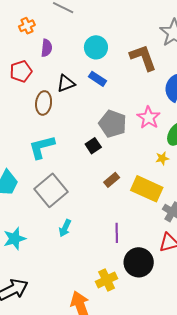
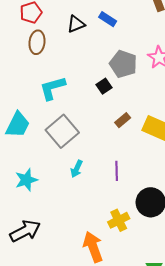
brown ellipse: (44, 103) -> (37, 42), moved
purple line: (117, 233) -> (117, 171), moved

